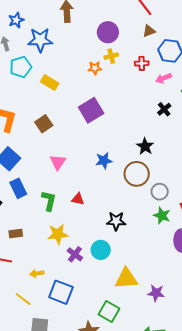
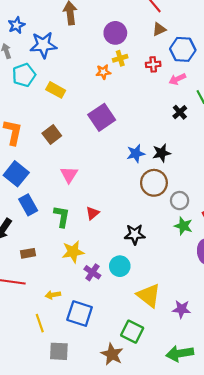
black star: (145, 146) -> (162, 153), turned 30
blue star: (104, 161) -> (136, 154), moved
red triangle: (78, 199) -> (93, 213), turned -48
yellow triangle: (126, 279) -> (149, 295), turned 45
yellow line: (23, 299) -> (40, 323), turned 36

